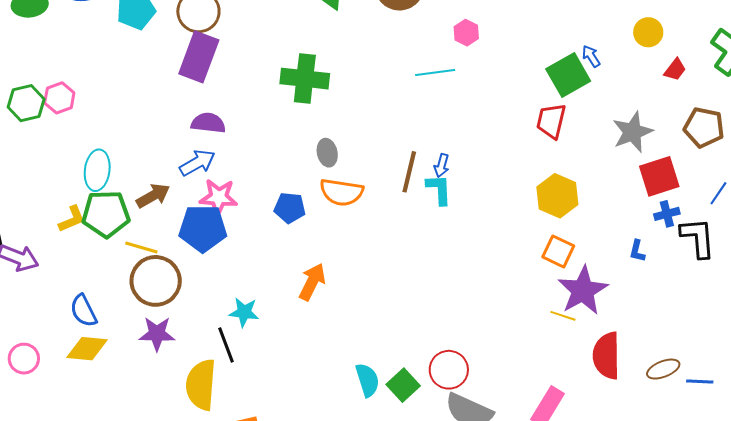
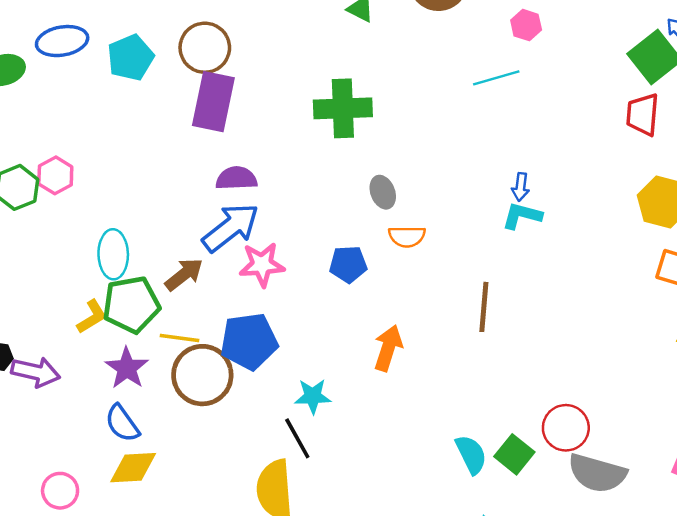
blue arrow: (197, 163) -> (231, 227), size x1.4
brown line: (409, 172) -> (484, 307), moved
cyan L-shape: (439, 189) -> (522, 216), turned -64
orange semicircle: (342, 192) -> (407, 236), size x0.7
blue pentagon: (203, 228) -> (249, 341), moved
purple star: (157, 334) -> (127, 368), moved, turned -30

